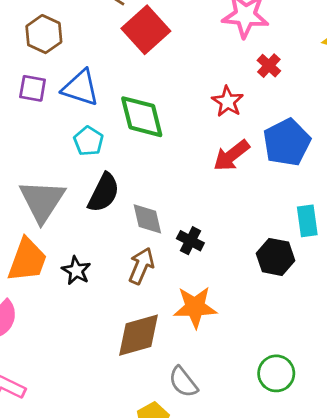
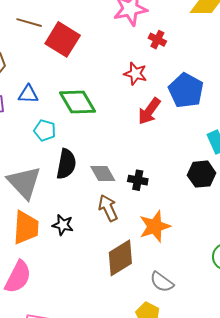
blue triangle: (81, 88) -> (28, 94), size x0.7
brown arrow: (141, 266) -> (108, 208), turned -32

